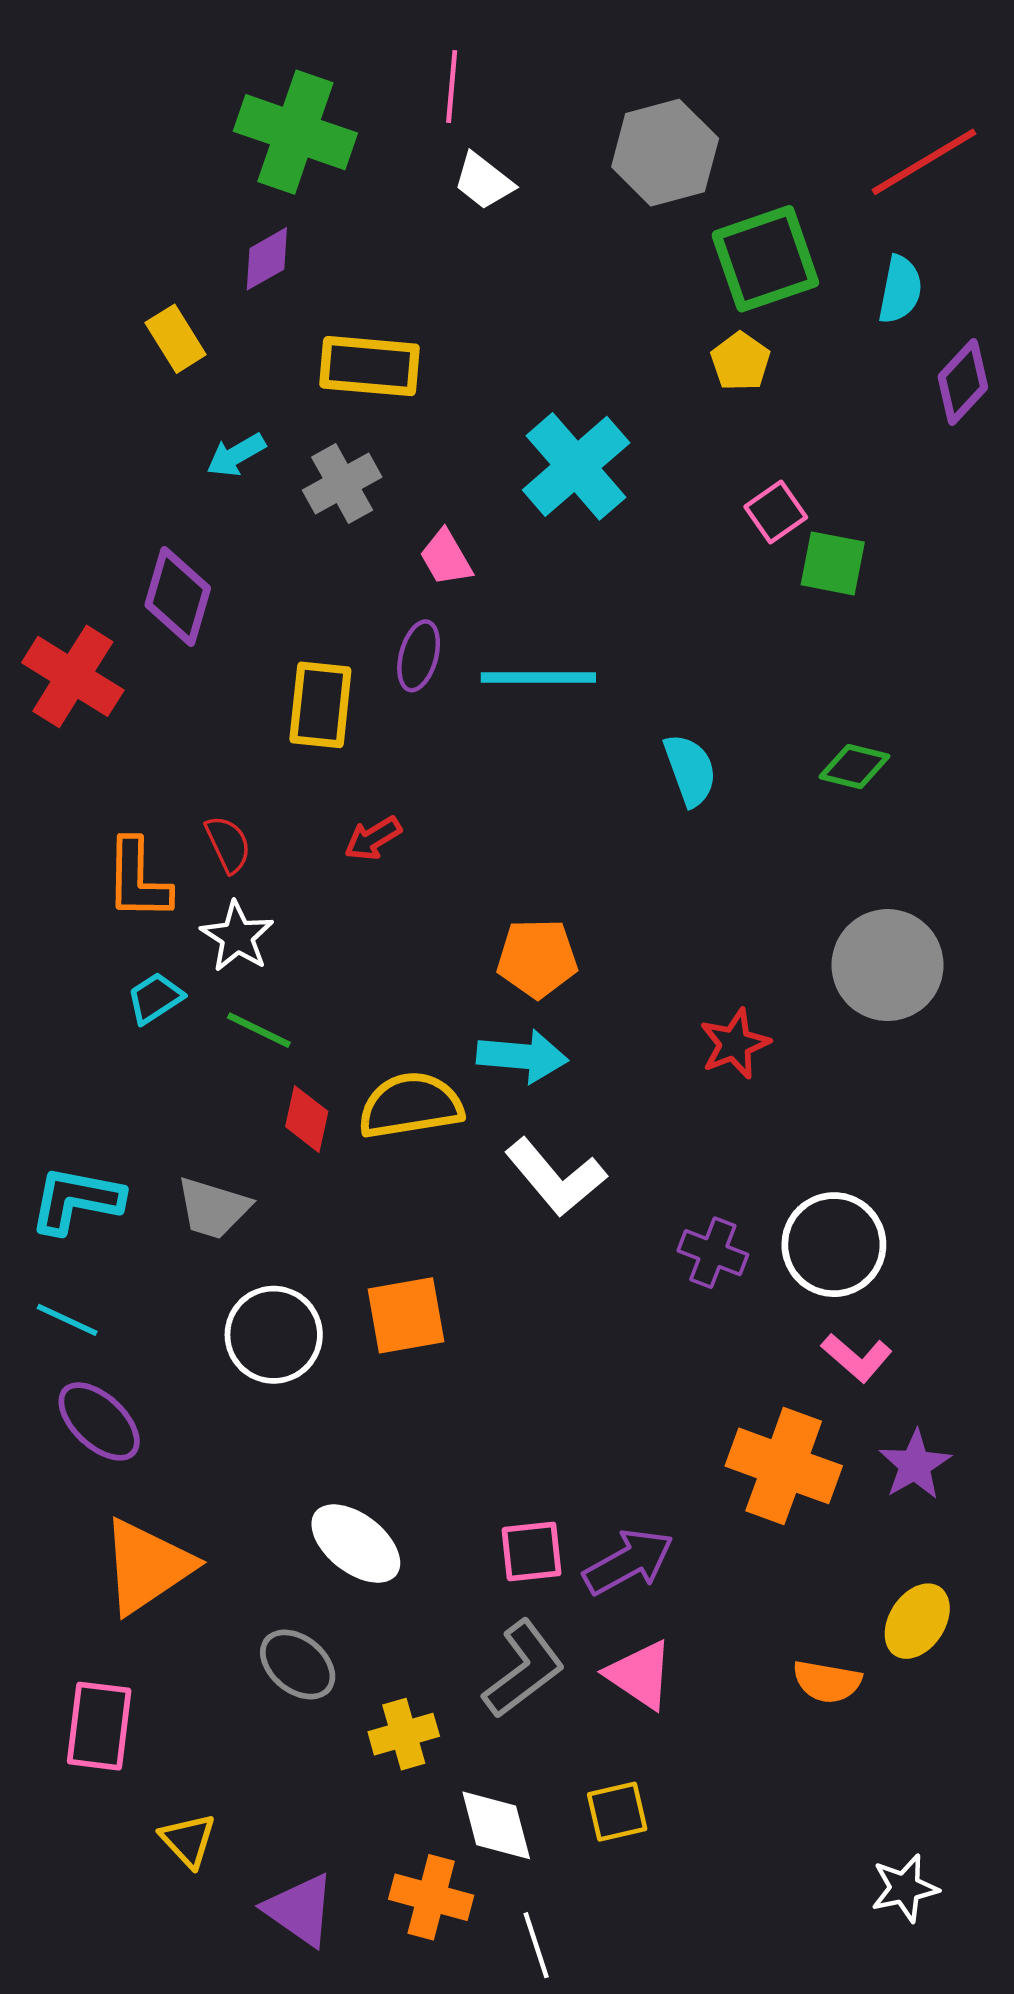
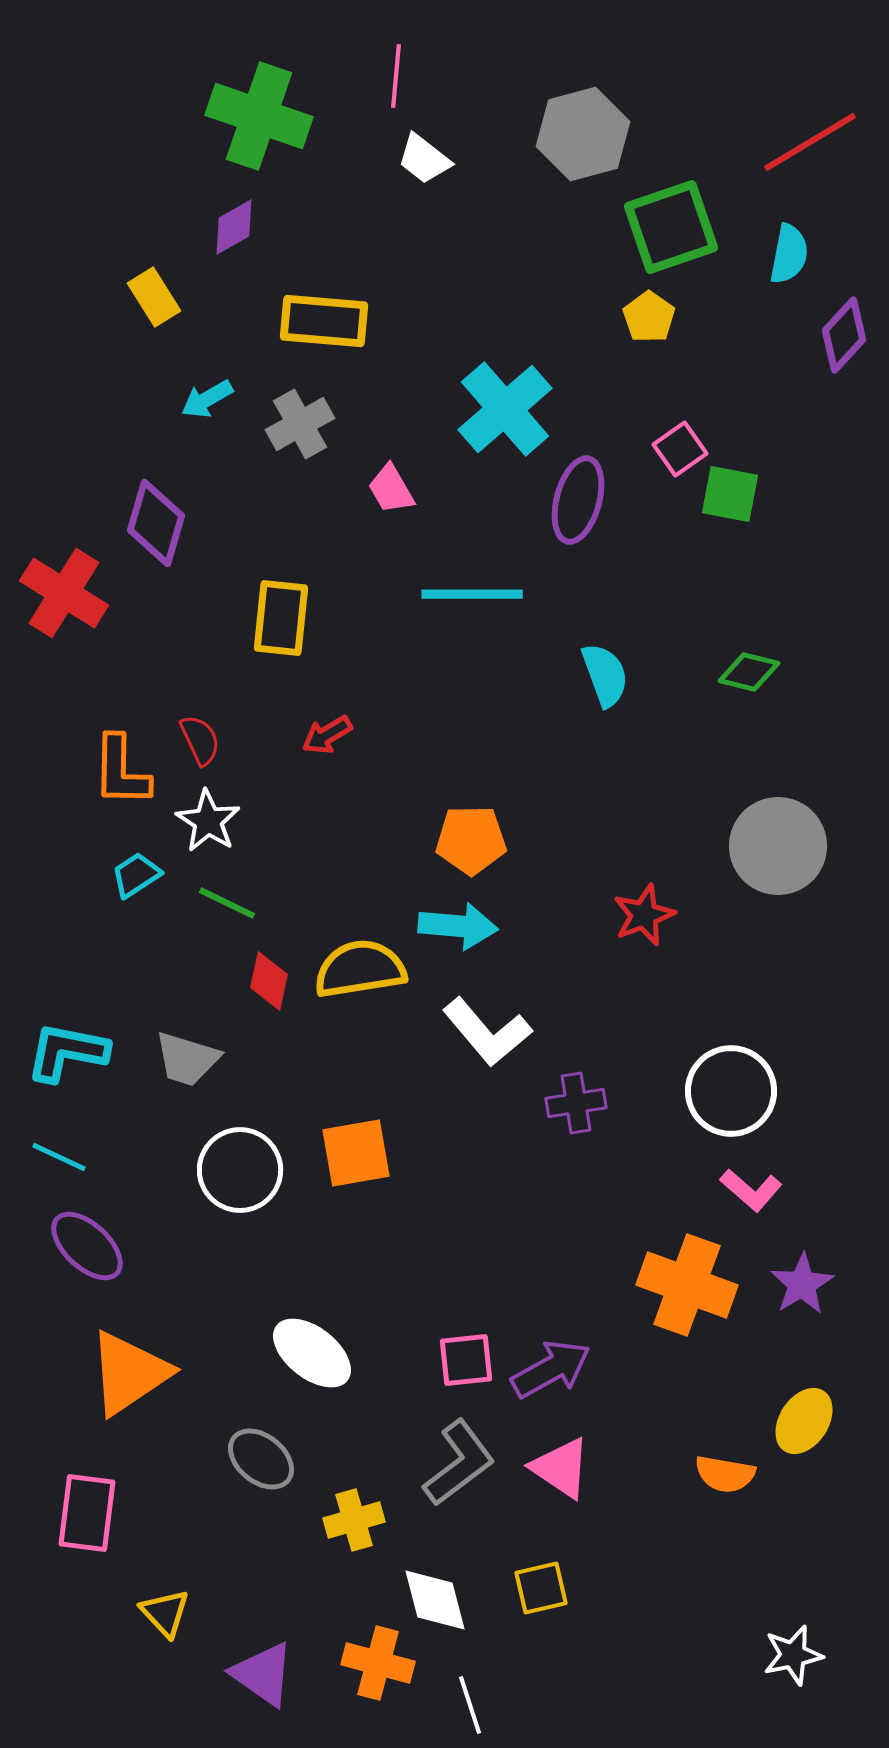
purple ellipse: (419, 656) -> (578, 500), moved, size x1.4
purple cross: (713, 1253) -> (576, 1103), moved, turned -30

